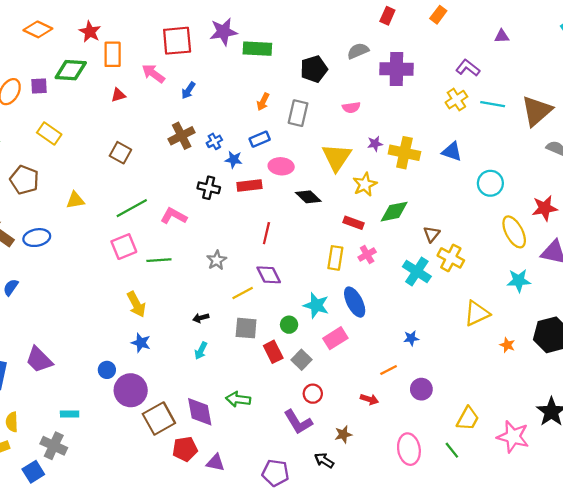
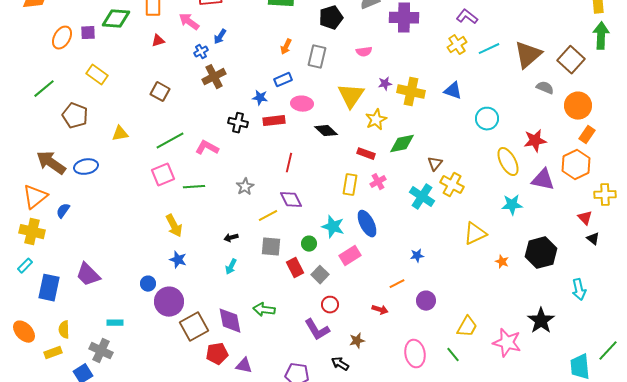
cyan line: (493, 104) -> (489, 49), turned -35
blue cross: (214, 141) -> (201, 52), moved

